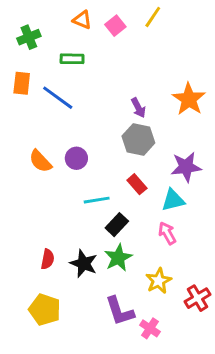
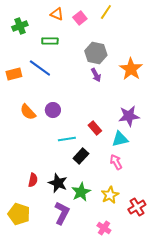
orange rectangle: (22, 83) -> (14, 74), moved, turned 70
gray hexagon: (138, 140) -> (96, 53), moved
green star: (118, 258) -> (81, 192), moved
yellow pentagon: (45, 310) -> (19, 214), moved
purple L-shape: (120, 311) -> (62, 213), moved, turned -135

